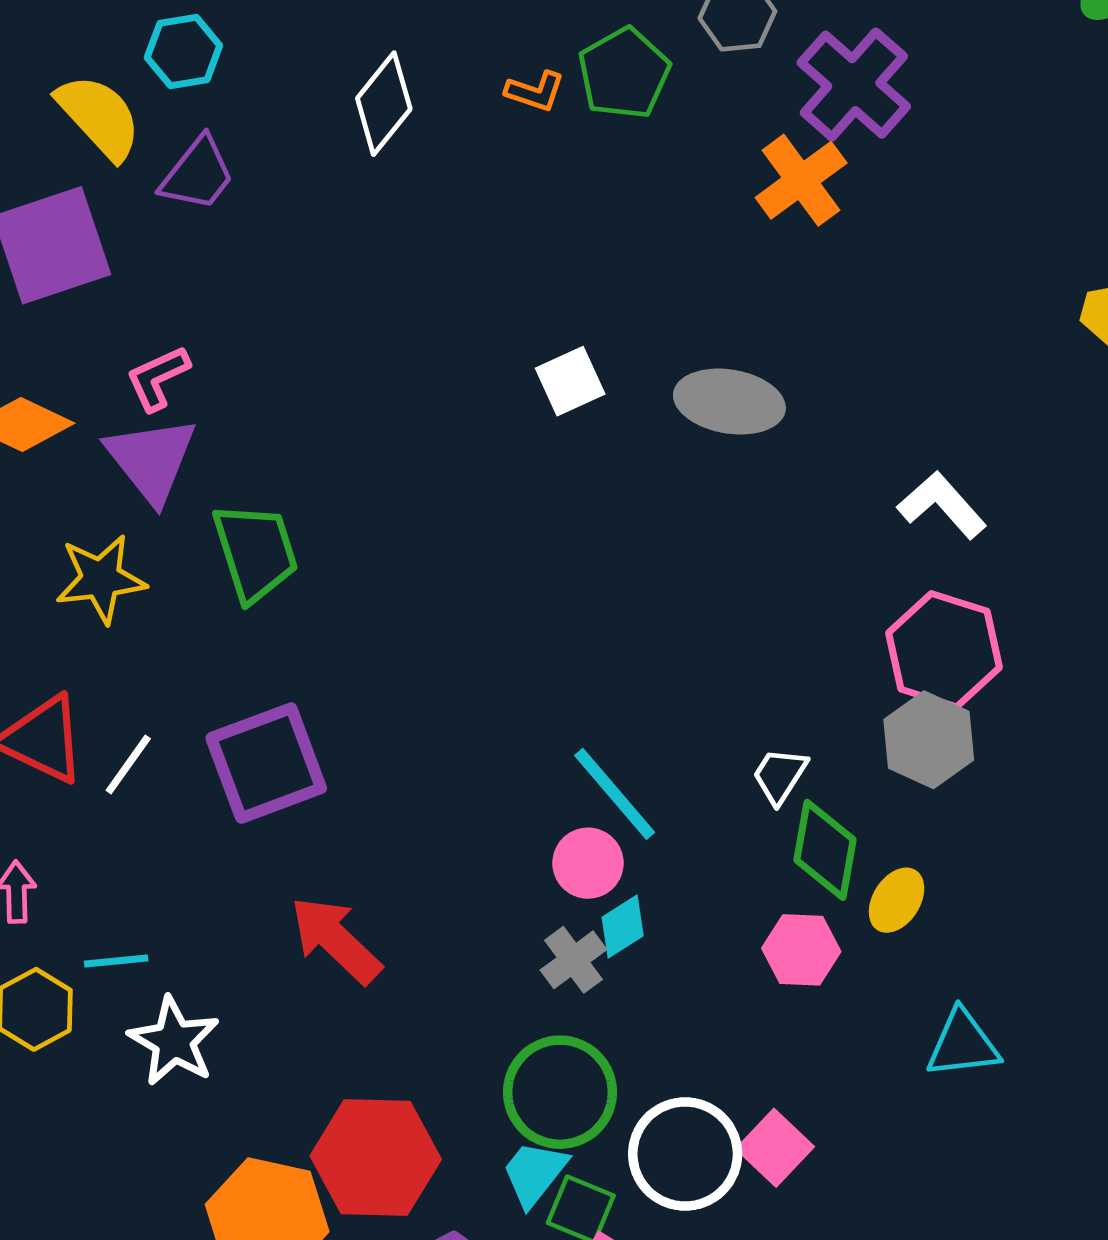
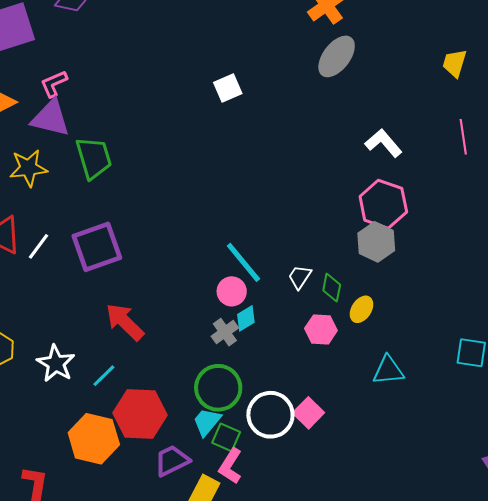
gray ellipse: (729, 402) -> (337, 56), moved, turned -63
purple triangle: (151, 460) -> (51, 118), turned -39
white trapezoid: (780, 776) -> (300, 277), moved
green diamond: (825, 850) -> (332, 288), size x0.7
cyan line: (116, 961) -> (104, 376), moved, turned -40

